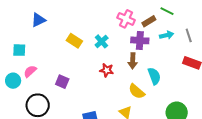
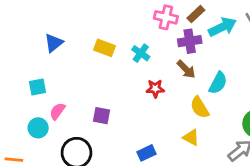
cyan arrow: (167, 35) -> (222, 27), size x1.5
yellow rectangle: (74, 41) -> (105, 48), moved
brown arrow: (133, 61) -> (186, 69), turned -35
cyan semicircle: (154, 76) -> (218, 83), turned 60
yellow semicircle: (137, 91) -> (200, 107), turned 30

